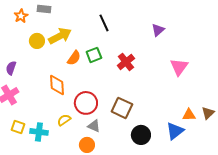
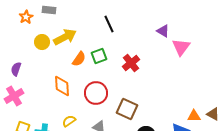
purple triangle: (158, 30) -> (163, 31), turned -48
pink triangle: (179, 67) -> (181, 47), moved
red circle: (86, 103) -> (96, 93), moved
brown triangle: (208, 113) -> (213, 114), turned -48

